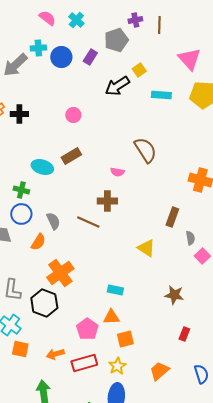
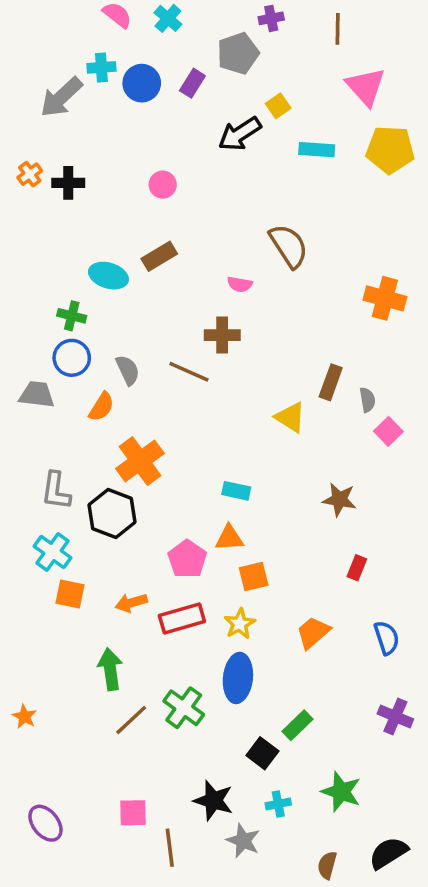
brown line: (159, 25) -> (338, 29), moved
brown rectangle: (172, 217) -> (331, 382), moved

